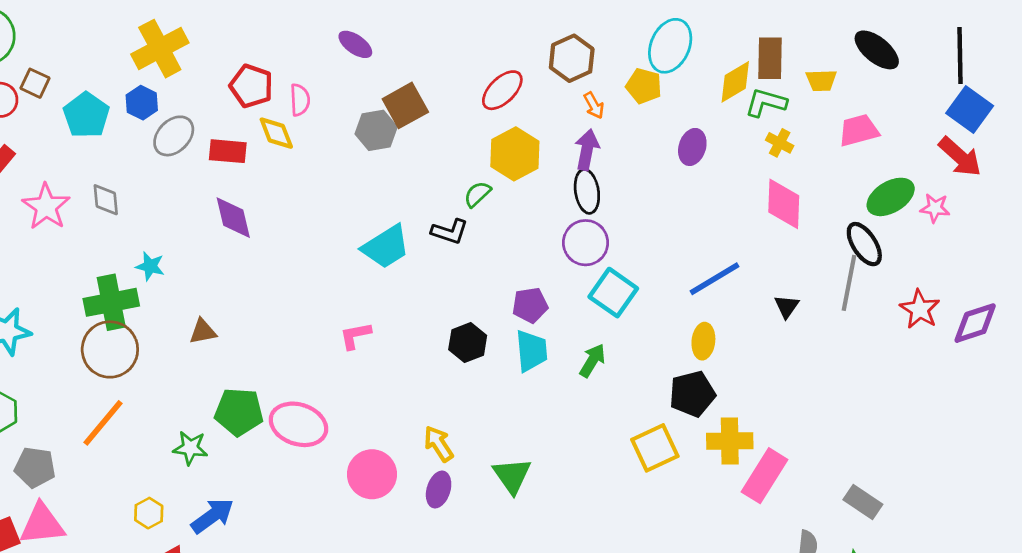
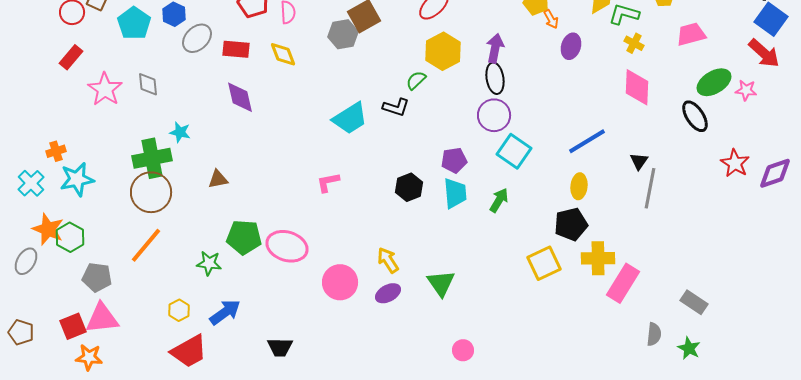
orange arrow: (594, 105) -> (551, 19), moved
yellow diamond: (276, 133) -> (283, 54), moved
gray line: (849, 283) -> (650, 188), moved
purple ellipse: (439, 490) -> (388, 293), turned 45

